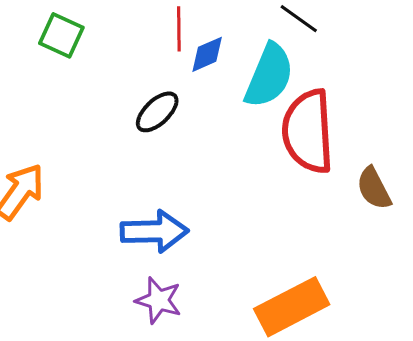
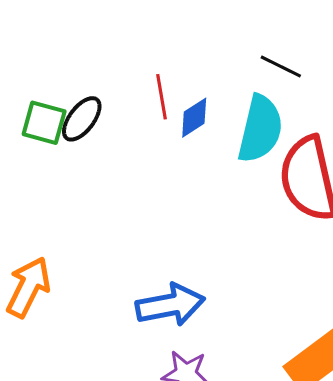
black ellipse: (157, 112) -> (82, 119), moved

